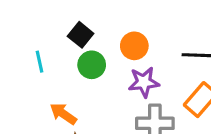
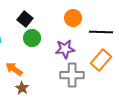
orange circle: (134, 46) -> (73, 18), moved

